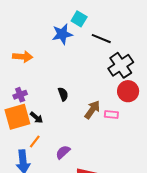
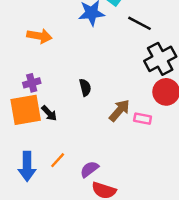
orange line: (35, 142) -> (58, 160), moved
purple semicircle: (63, 152) -> (89, 169), moved

